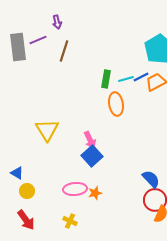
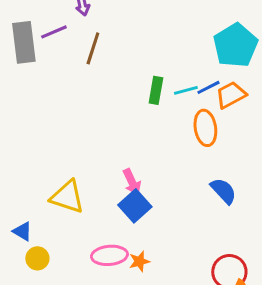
orange ellipse: (116, 104) -> (205, 128), moved
yellow triangle: (47, 130) -> (67, 197), moved, turned -40
blue semicircle: (151, 179) -> (223, 191), moved

